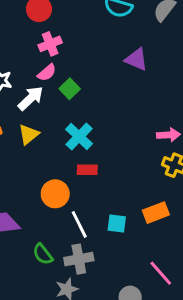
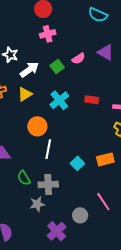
pink semicircle: (47, 73) -> (78, 59), moved
red rectangle: (87, 170) -> (92, 100), moved
orange circle: (55, 194) -> (37, 126), moved
white line: (79, 224) -> (48, 149), moved, turned 30
cyan square: (117, 224) -> (77, 163), turned 32

